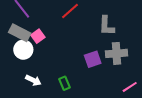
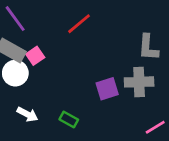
gray L-shape: (107, 26) -> (148, 47), moved
green rectangle: (65, 83) -> (69, 119), turned -40

